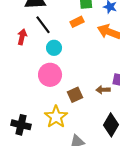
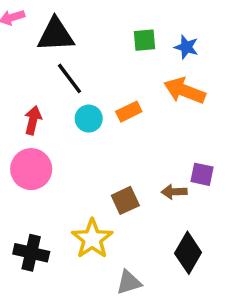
orange rectangle: (77, 22) -> (129, 112), moved
red arrow: (22, 37) -> (33, 120), moved
pink circle: (50, 75) -> (31, 169), moved

